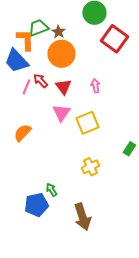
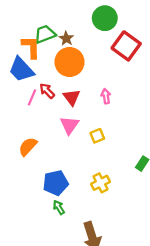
yellow square: (87, 123) -> (97, 136), size x0.6
blue pentagon: (36, 205) -> (56, 183), moved

